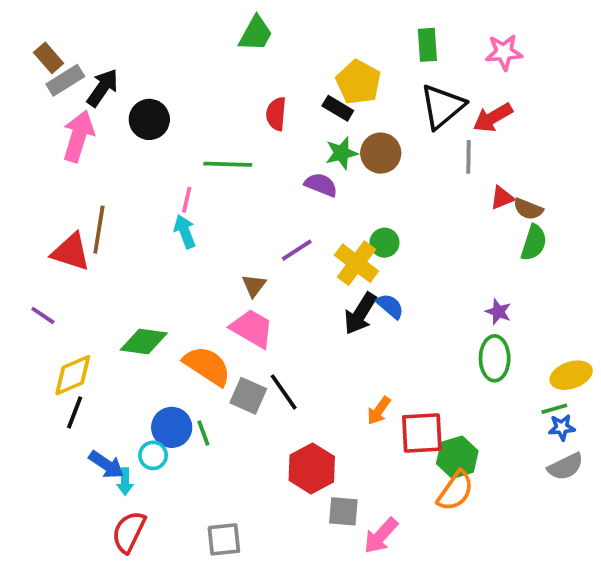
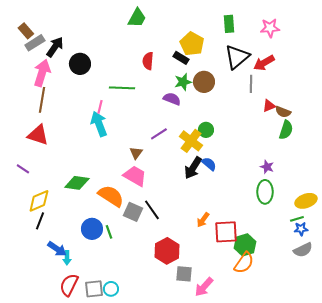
brown line: (99, 230) -> (42, 100), moved
cyan arrow: (185, 231) -> (99, 124), size x1.4
cyan circle: (153, 455) -> (111, 289), moved
gray square: (224, 539) -> (94, 289), moved

